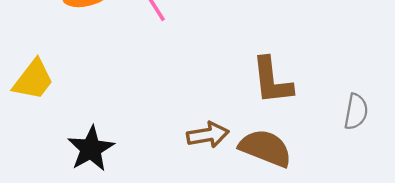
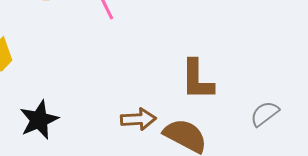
gray semicircle: (356, 112) -> (265, 114), turned -144

